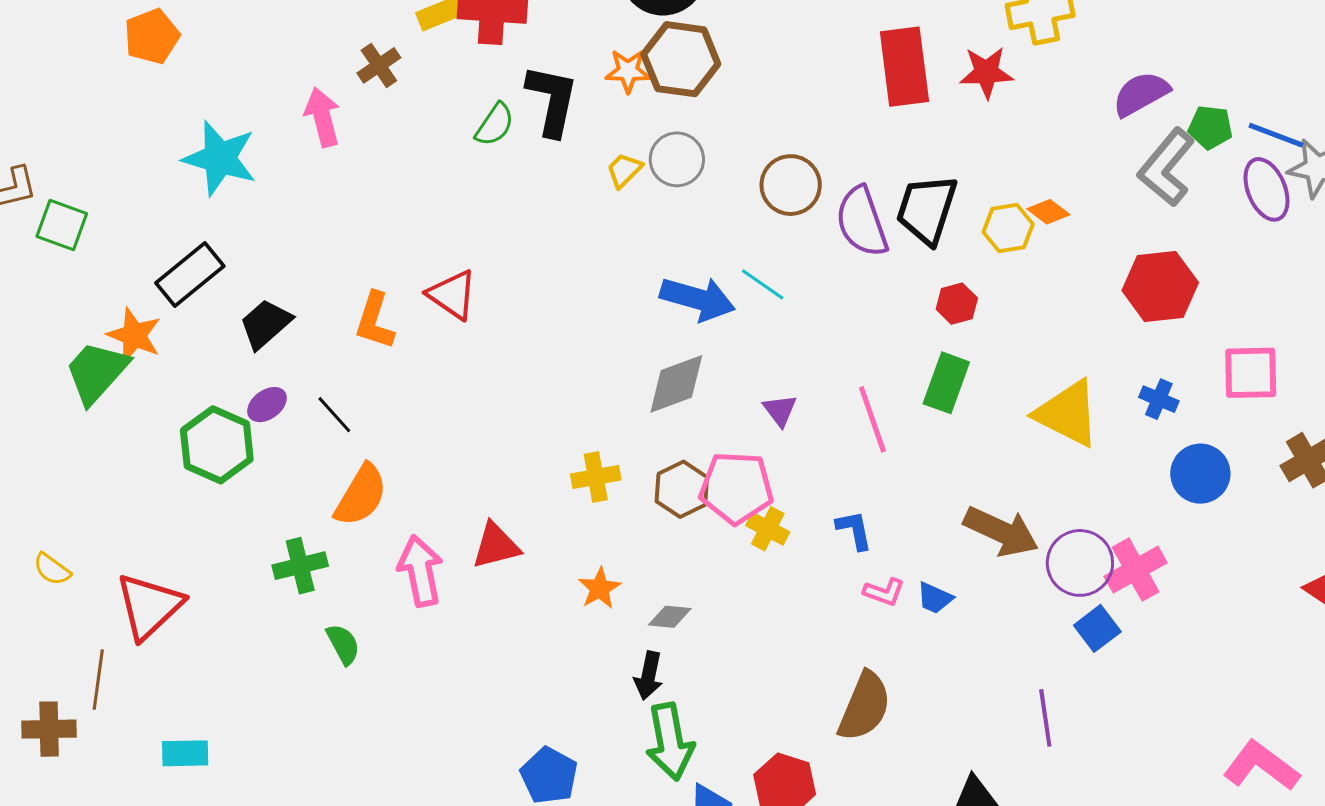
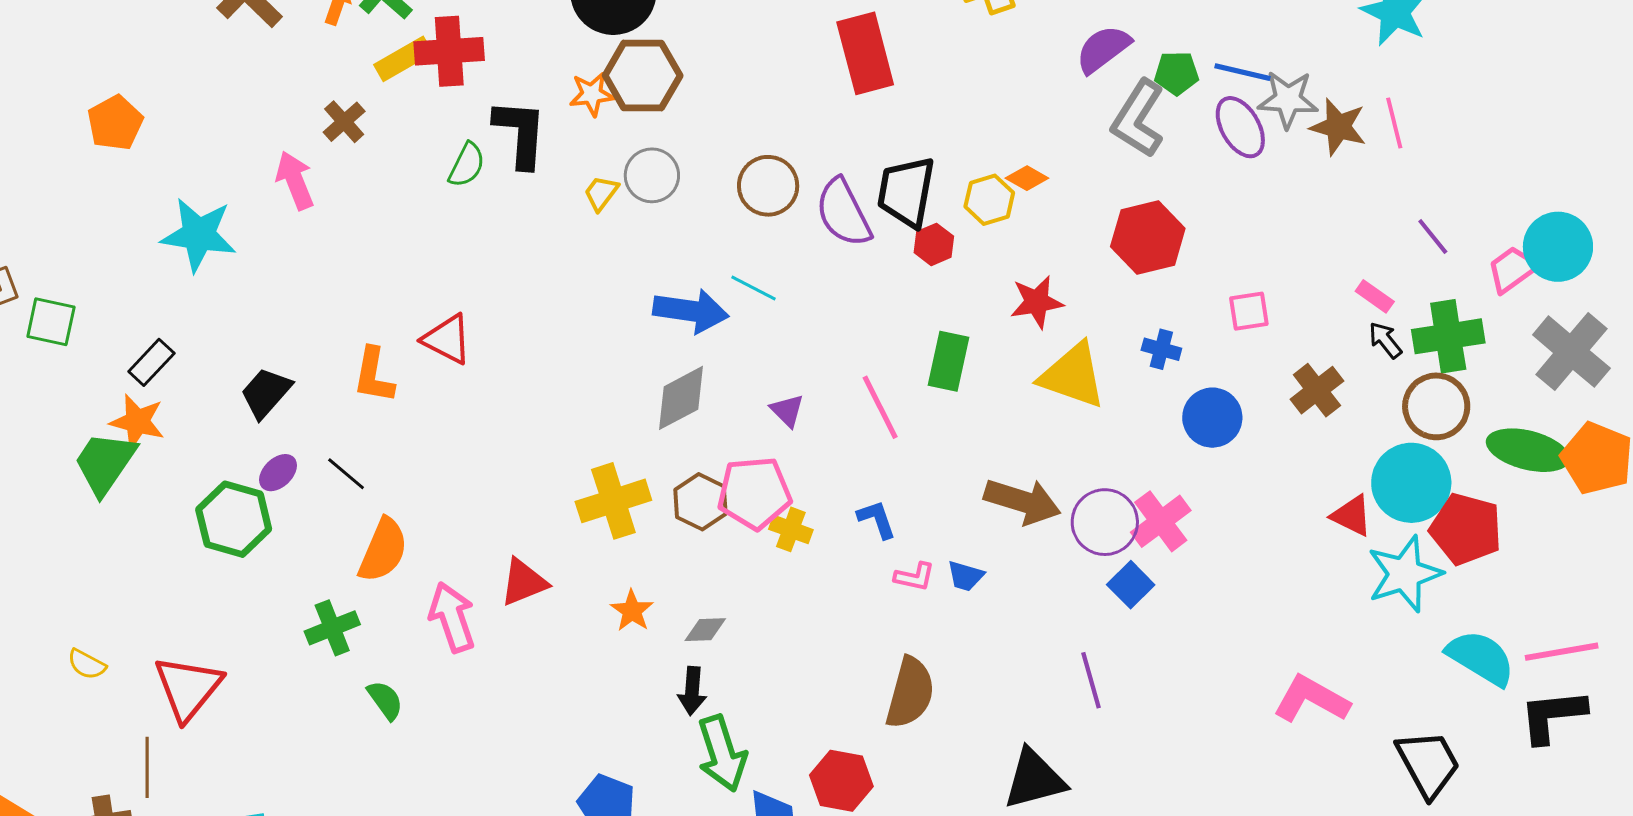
red star: (986, 72) -> (1037, 302), moved
black rectangle: (190, 275) -> (151, 362), moved, size x0.7
red hexagon: (957, 304) -> (934, 244), moved
pink square: (1251, 373) -> (1249, 311), size x0.7
yellow cross: (596, 477) -> (613, 501), size x1.5

